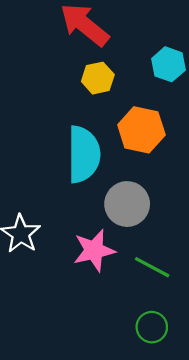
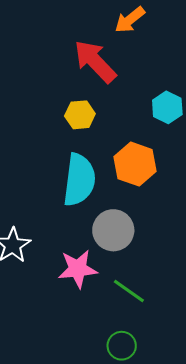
yellow hexagon: (98, 78) -> (80, 115), moved

